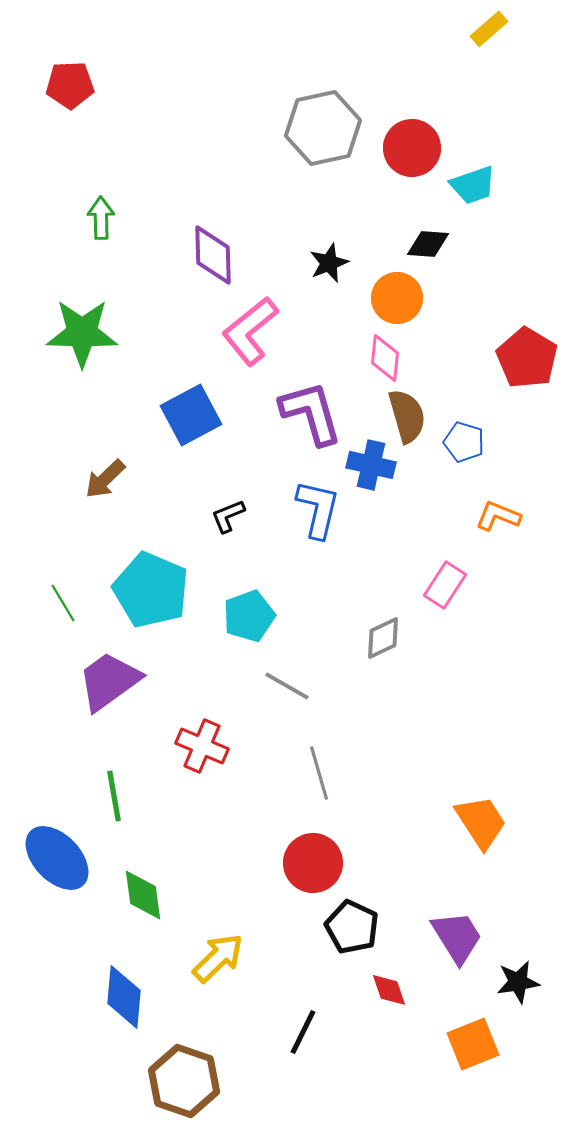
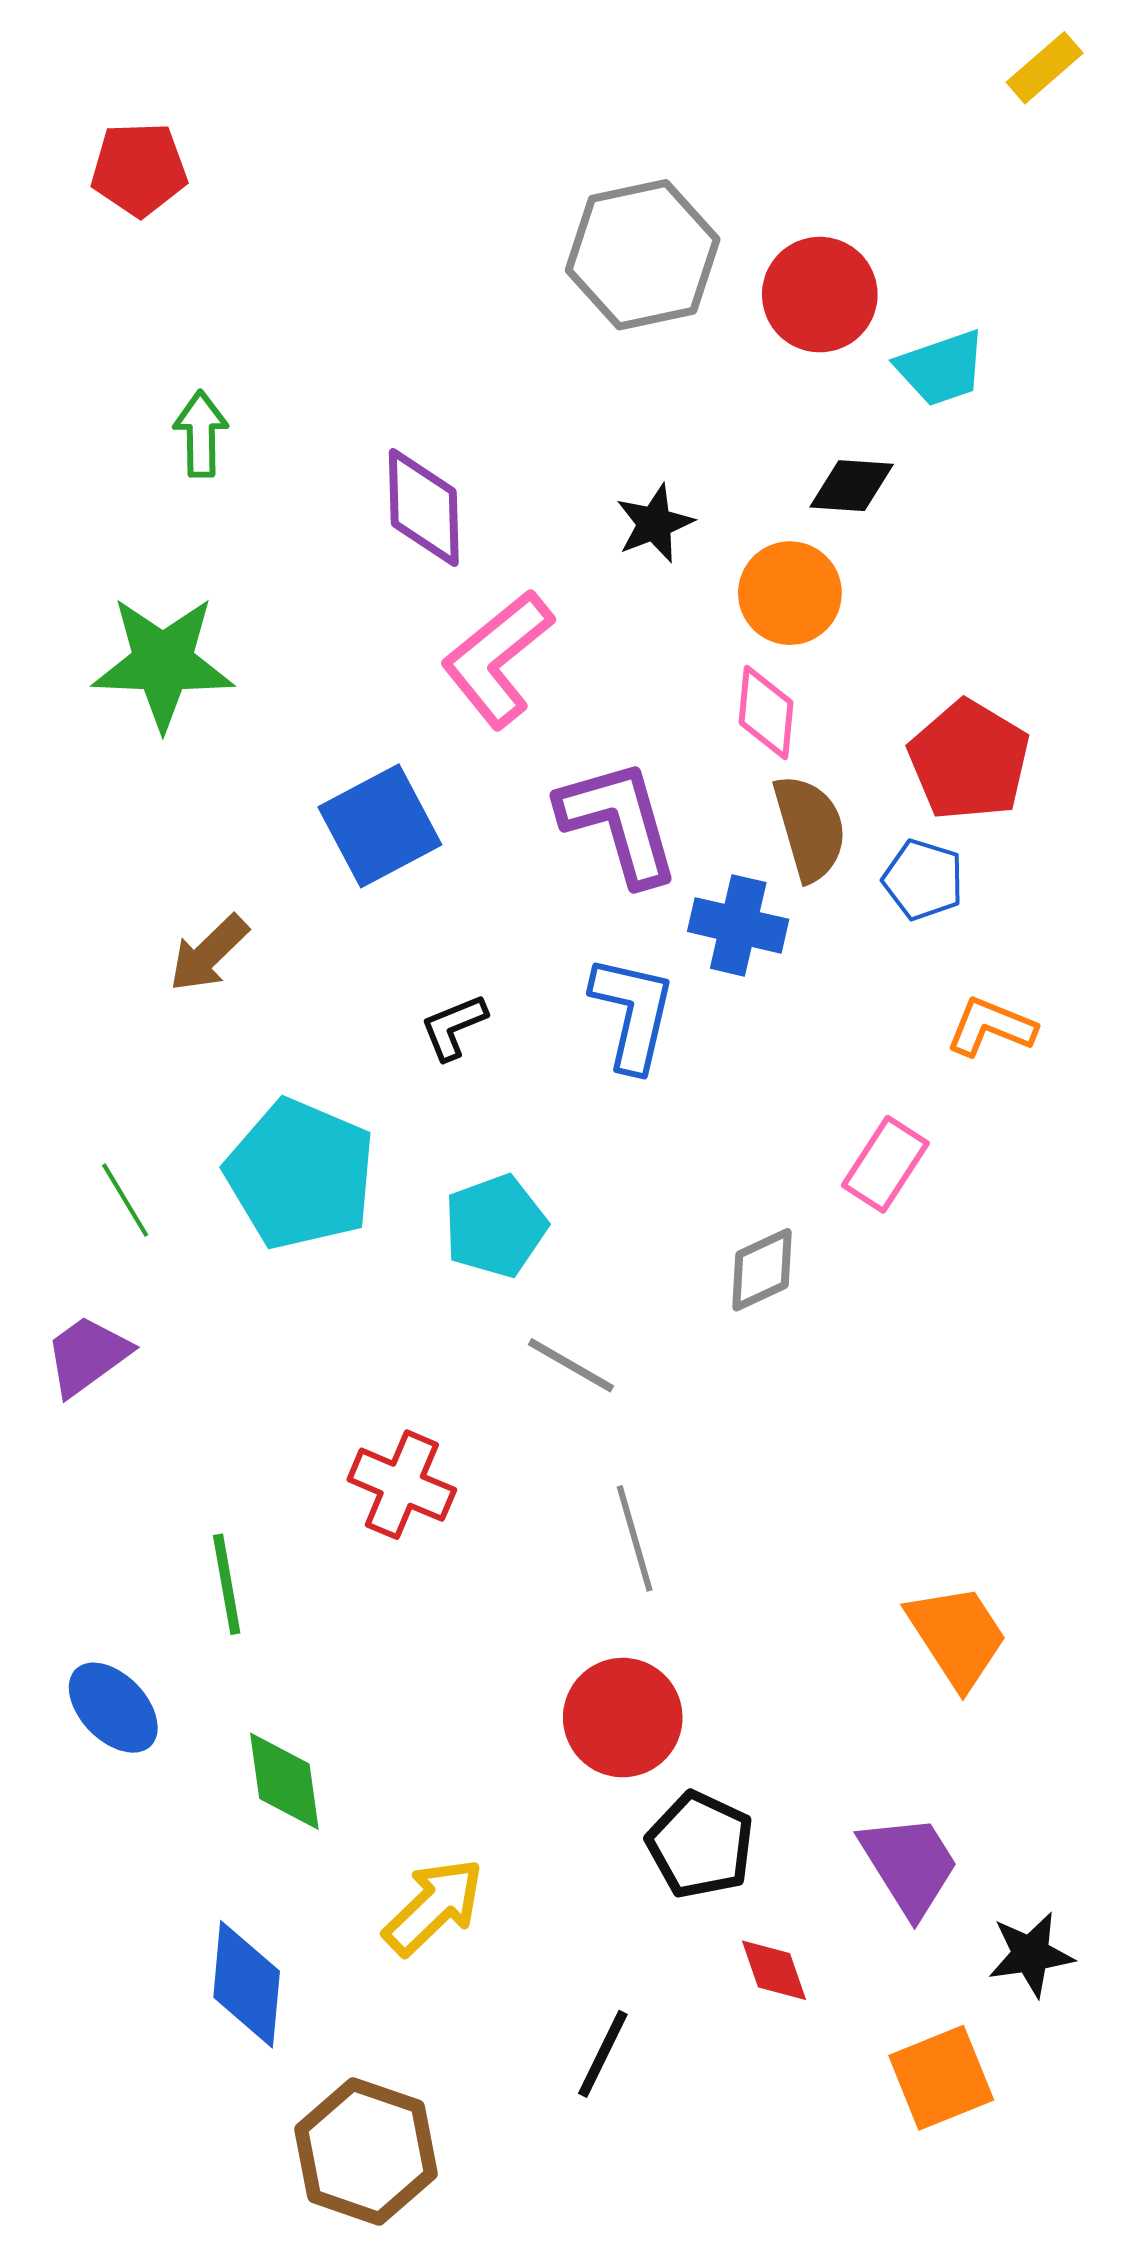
yellow rectangle: (489, 29) -> (1045, 68), moved
red pentagon: (527, 358) -> (969, 760), moved
purple trapezoid: (109, 681) -> (87, 1355), moved, size x0.7
blue ellipse: (57, 858) -> (113, 1708), size x0.7

